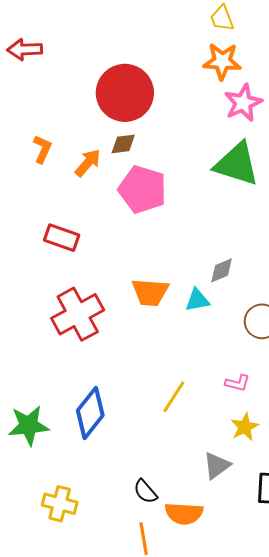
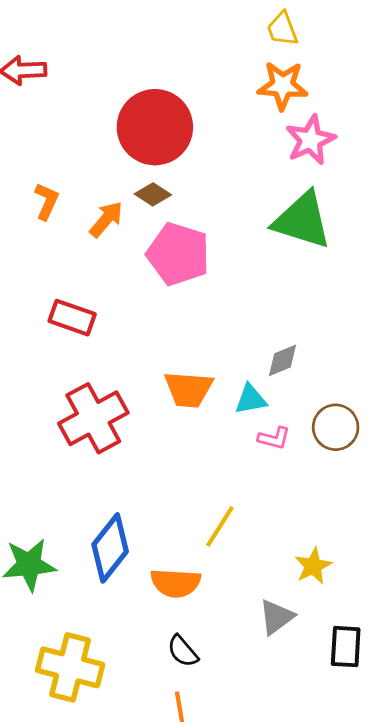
brown diamond: (123, 144) -> (153, 194), turned 40
pink L-shape: (238, 383) -> (274, 438), moved
yellow cross: (60, 504) -> (70, 667), size x1.4
orange semicircle: (184, 513) -> (176, 583), moved

